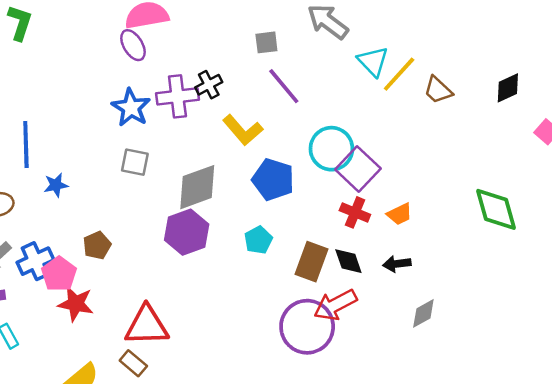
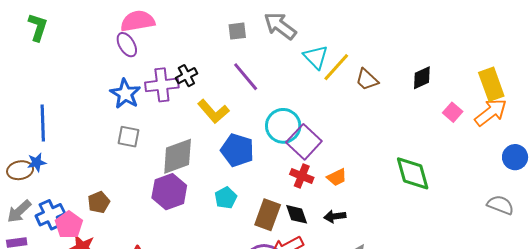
gray square: (266, 42) -> (237, 31), moved
blue star: (56, 185) -> (37, 162), moved

